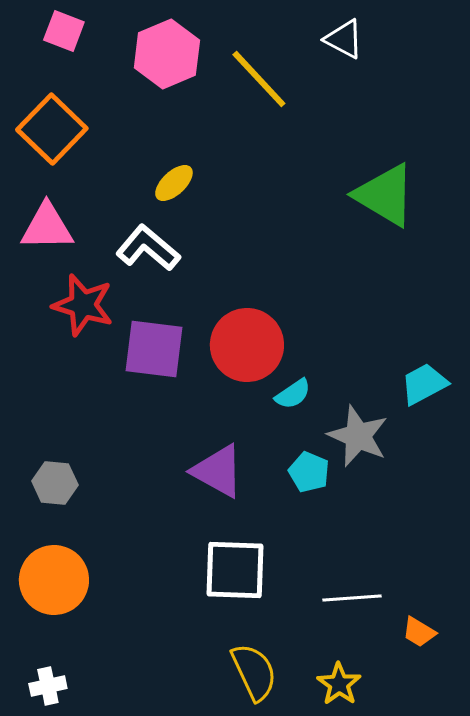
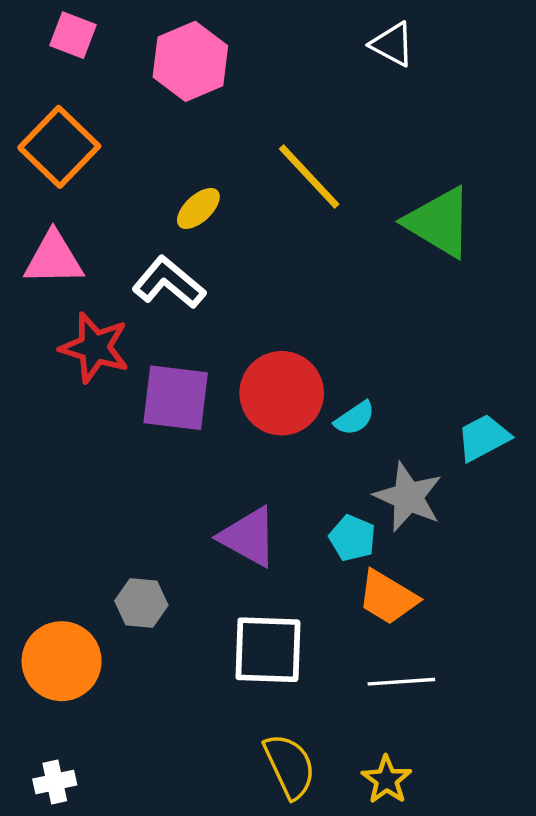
yellow line: (259, 79) -> (309, 177), moved
cyan semicircle: (293, 394) -> (355, 418), moved
gray hexagon: (55, 483) -> (141, 603), moved
orange trapezoid: (419, 632) -> (388, 597), moved, size x1.6

